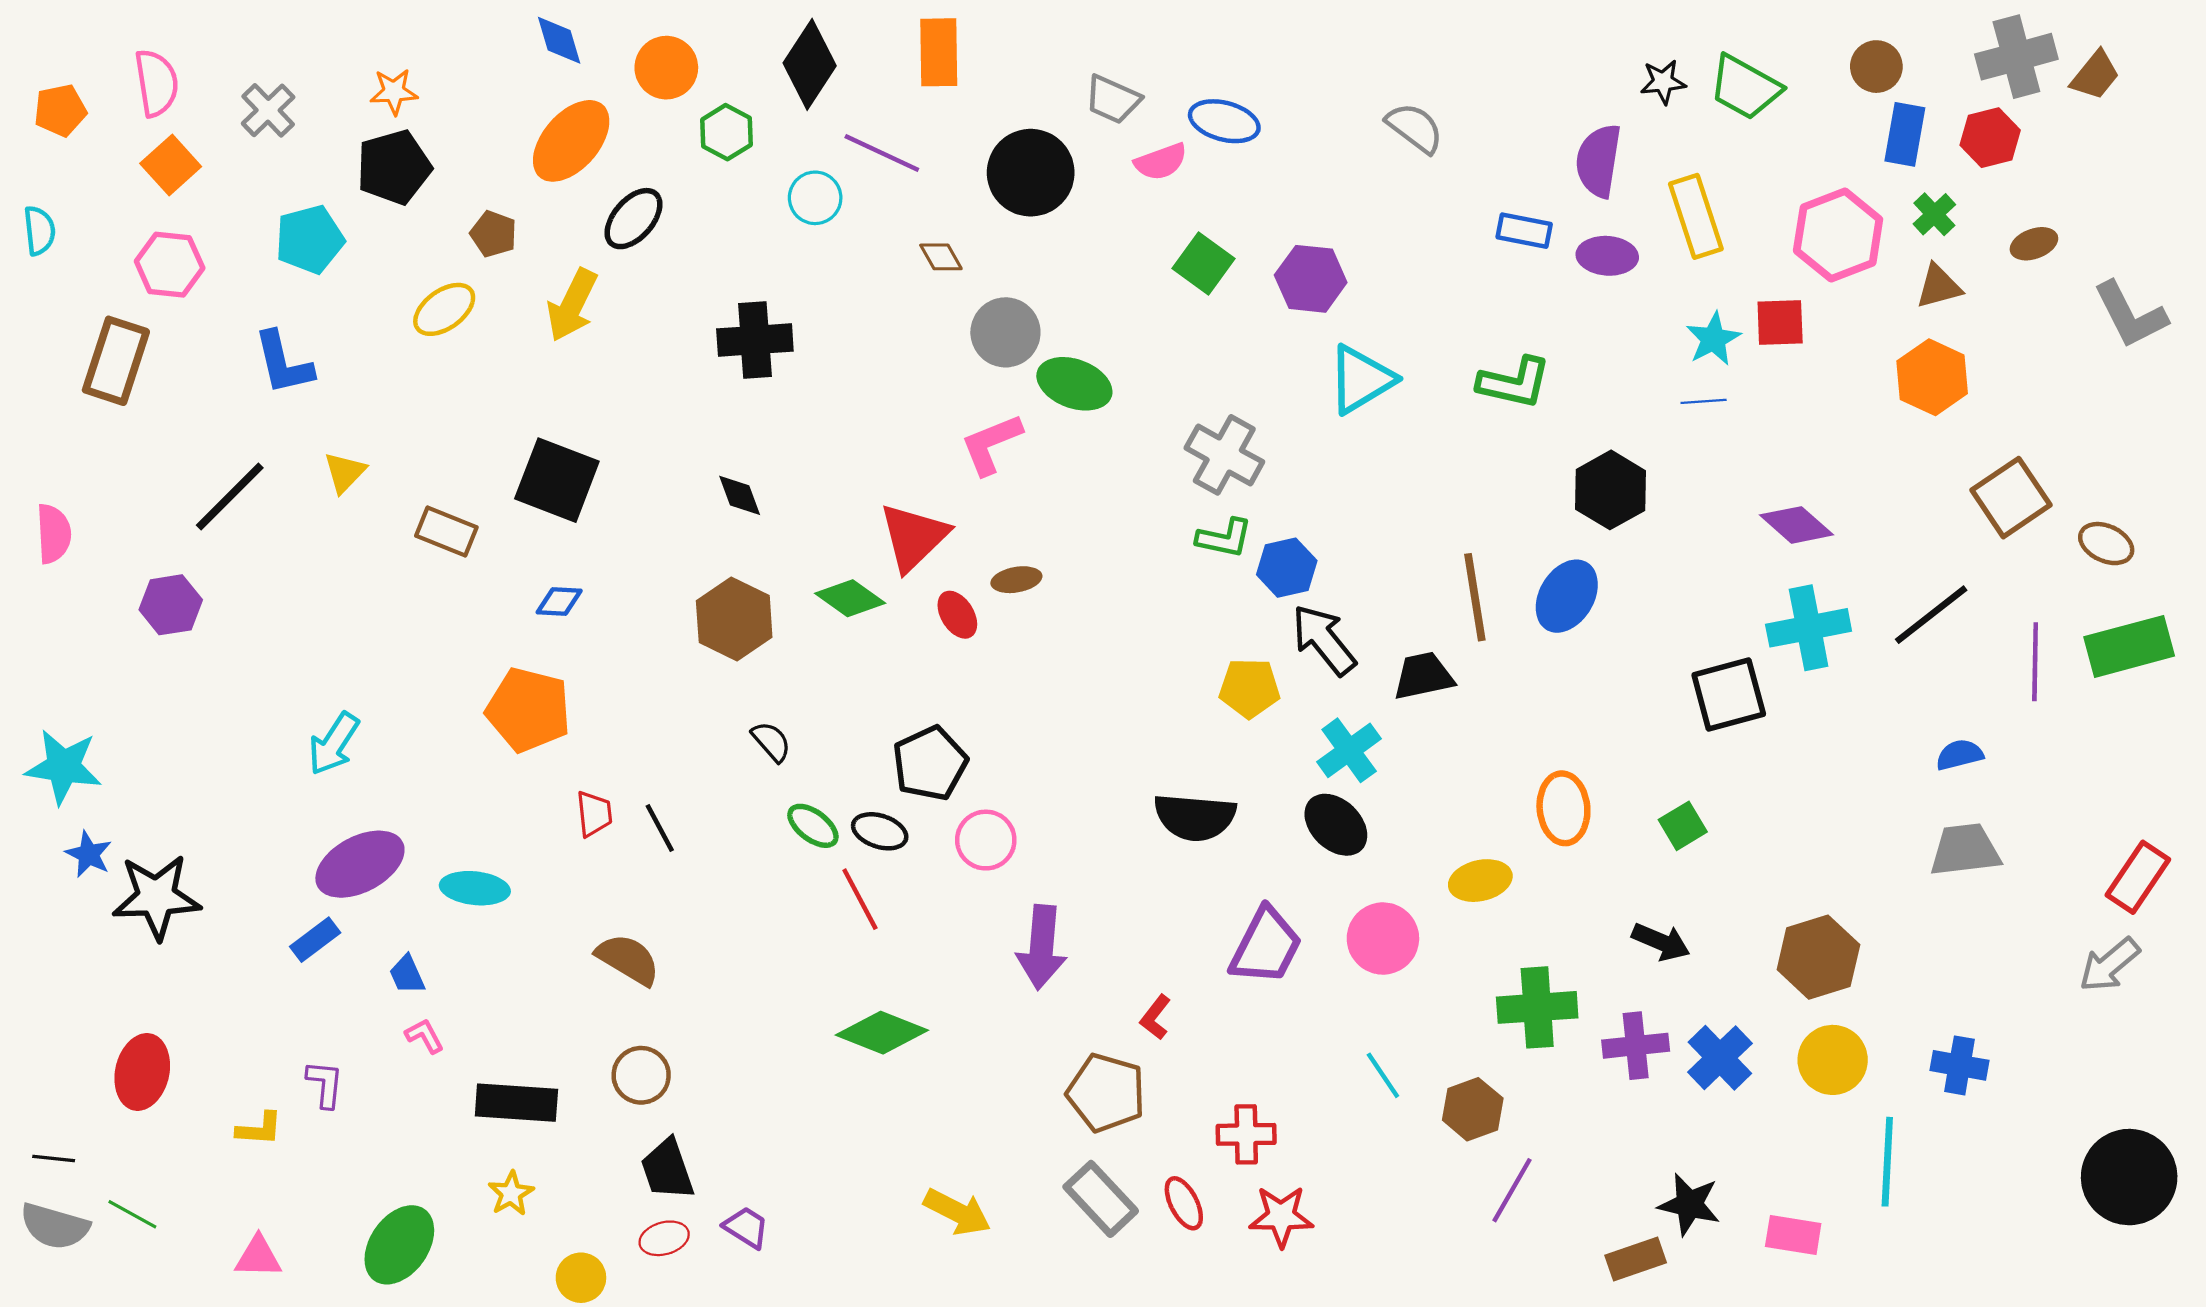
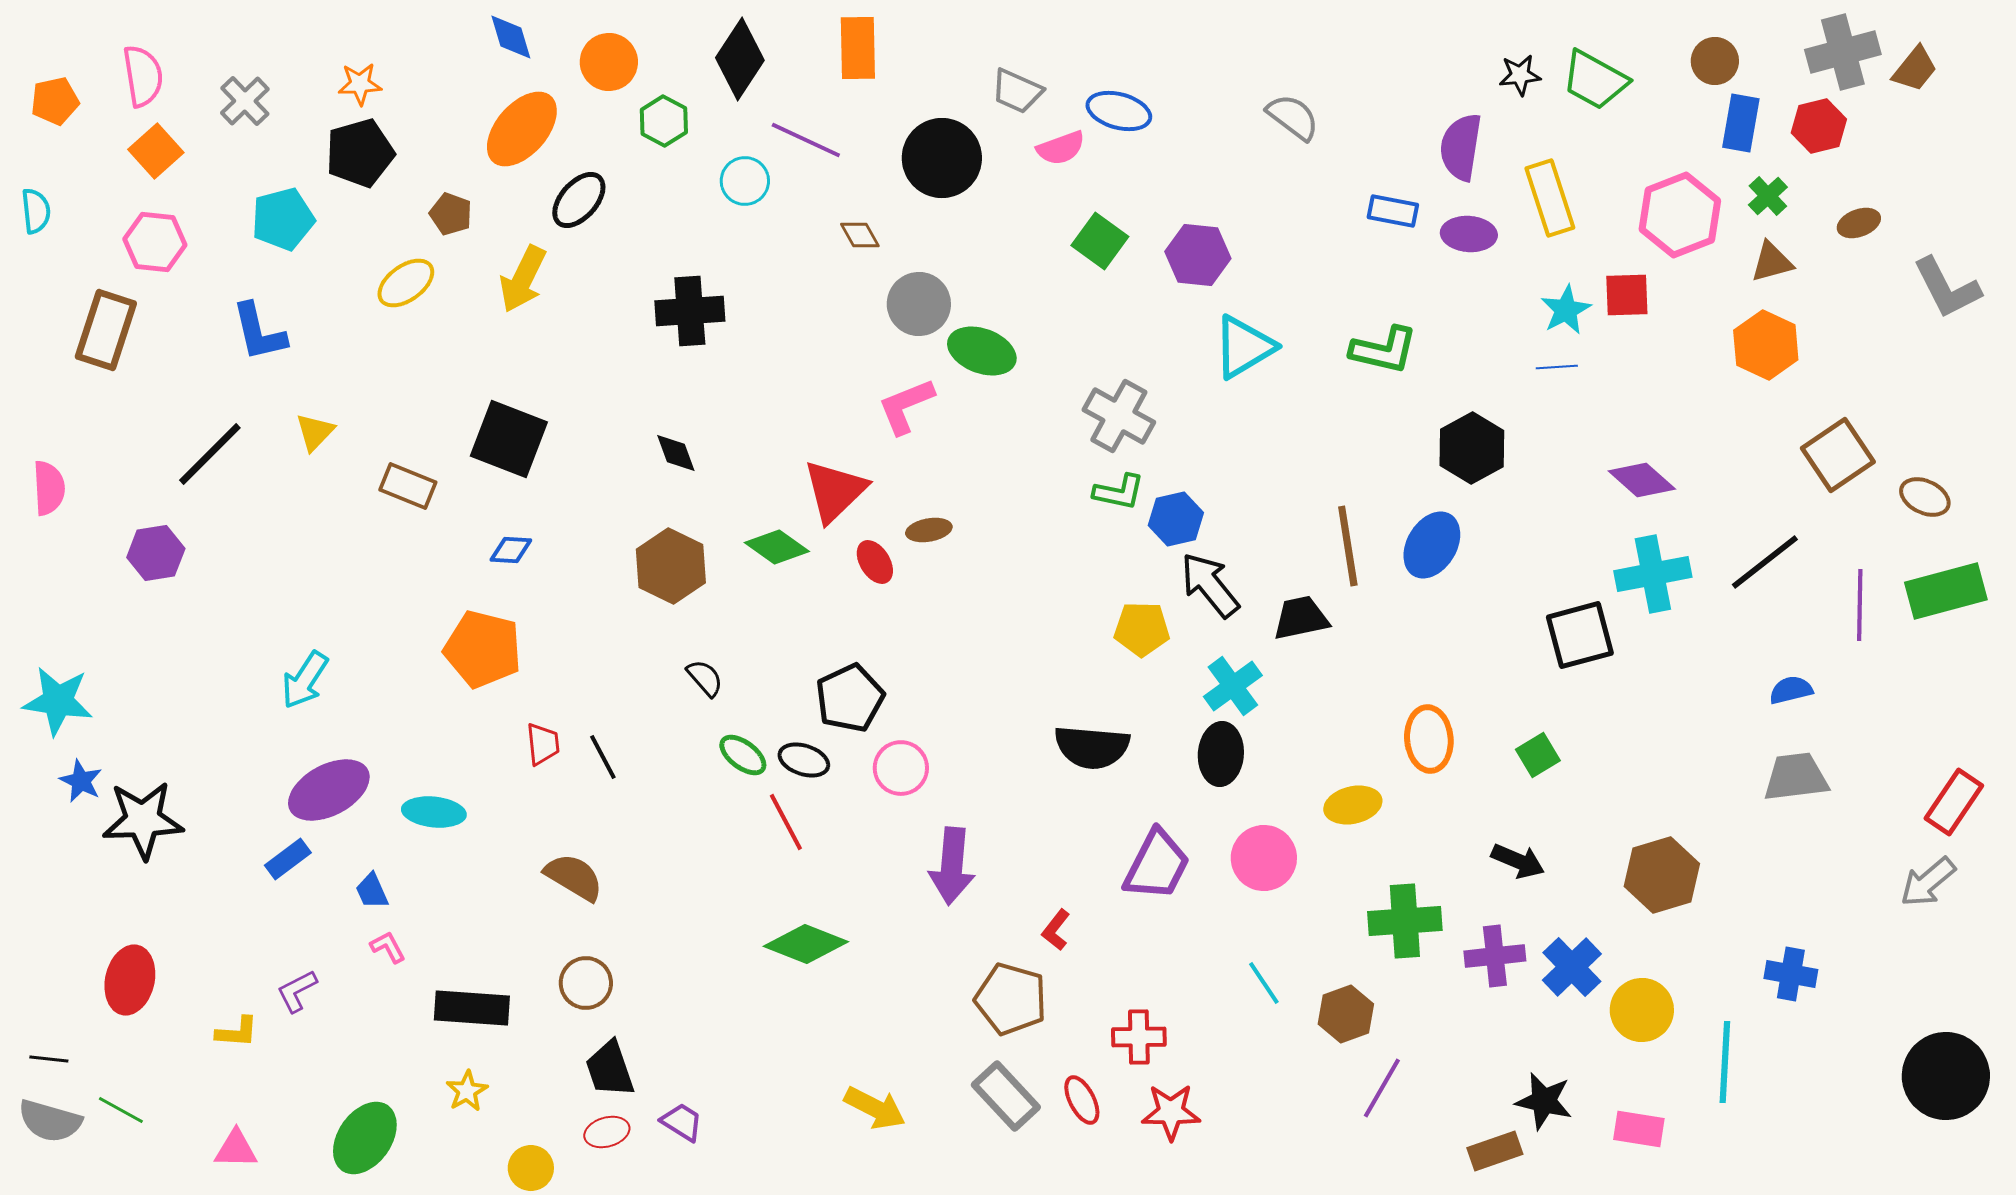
black ellipse: (1336, 825) -> (1221, 754), turned 50
yellow circle: (1833, 1060) -> (1642, 1010), moved
purple L-shape: (325, 1084) -> (297, 991), turned -123

